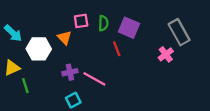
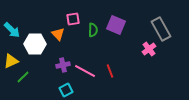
green semicircle: (103, 23) -> (93, 30), moved
red line: (117, 49) -> (110, 71), moved
green line: (25, 86) -> (23, 77), turned 64

